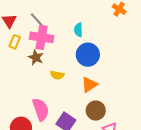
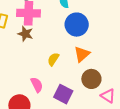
yellow semicircle: (57, 75) -> (53, 59), moved, turned 120
pink semicircle: (41, 109) -> (37, 85), size x0.7

